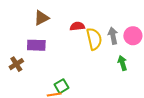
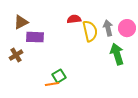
brown triangle: (42, 18) -> (21, 22), moved
green arrow: (122, 63) -> (117, 54), size x1.5

